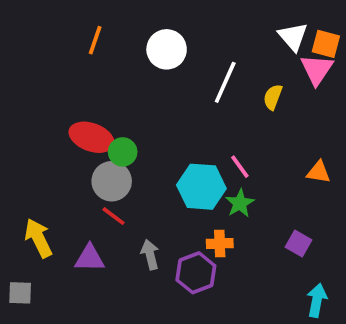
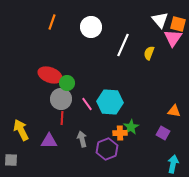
pink line: (240, 167) -> (87, 104), moved
orange triangle: (319, 172) -> (174, 111), moved
green star: (240, 203) -> (131, 127), moved
red line: (113, 216) -> (62, 118), turned 56

